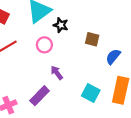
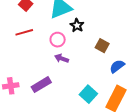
purple arrow: (57, 73) -> (62, 58), moved, turned -48

